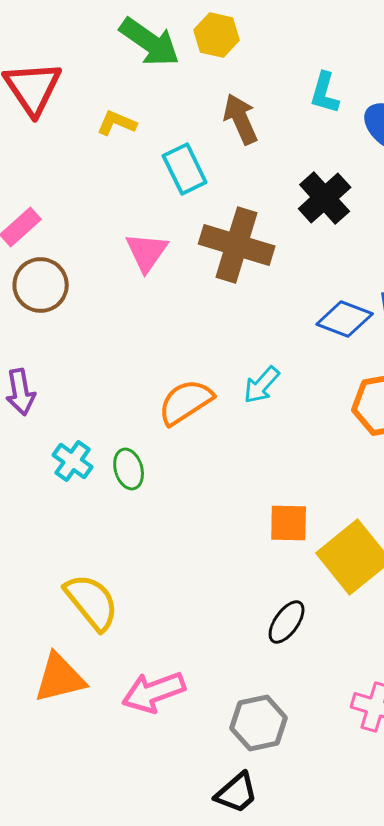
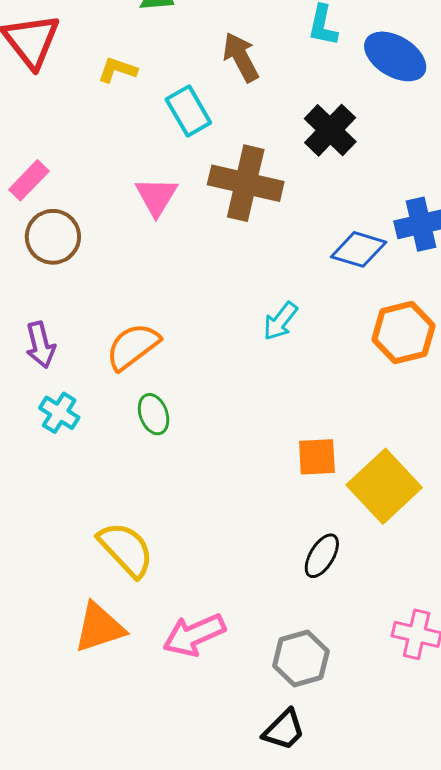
orange semicircle: (186, 402) -> (133, 346), moved
cyan cross: (73, 461) -> (59, 413), moved

